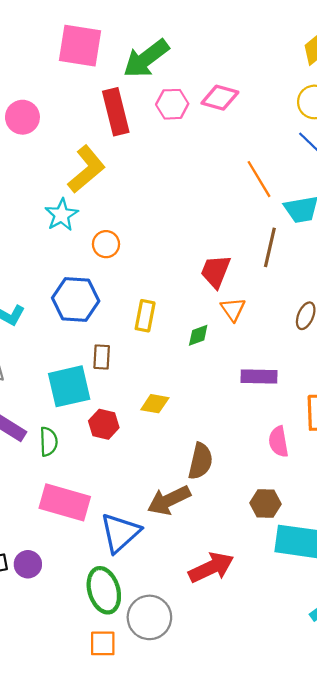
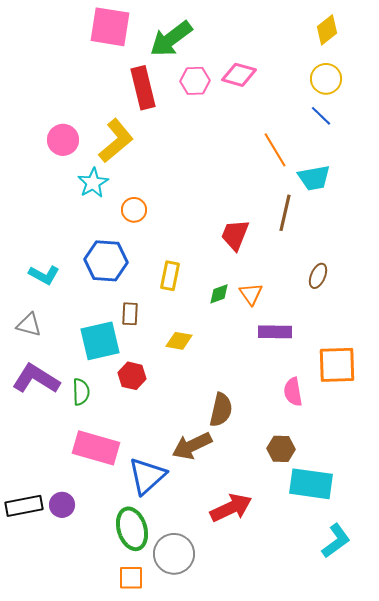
pink circle: (22, 117) -> (63, 140), moved
orange triangle: (233, 309) -> (251, 294), moved
yellow diamond: (155, 404) -> (179, 341), moved

